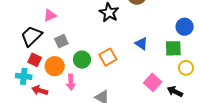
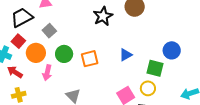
gray square: (61, 41) -> (49, 31), turned -32
blue triangle: (141, 44) -> (126, 55), turned 40
yellow circle: (186, 68) -> (148, 88), moved

